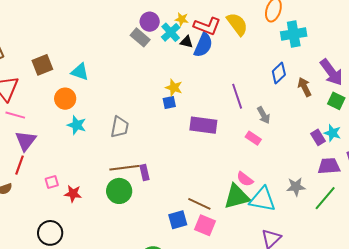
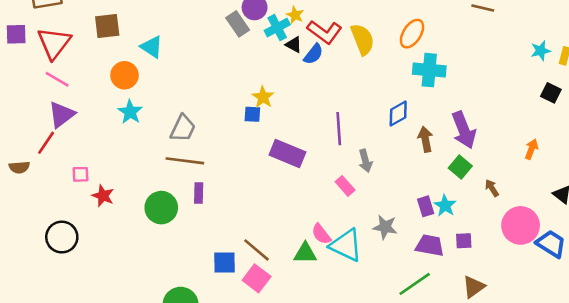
blue semicircle: (203, 45) -> (313, 54), size x0.7
brown line: (124, 168) -> (185, 161), moved
gray star: (296, 187) -> (385, 227), moved
green triangle: (237, 197) -> (305, 253), size x0.7
cyan triangle: (263, 199) -> (346, 245), moved

